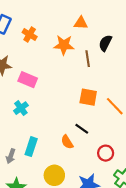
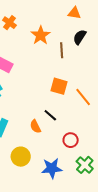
orange triangle: (81, 23) -> (74, 13), moved
orange star: (64, 45) -> (41, 35), turned 30

